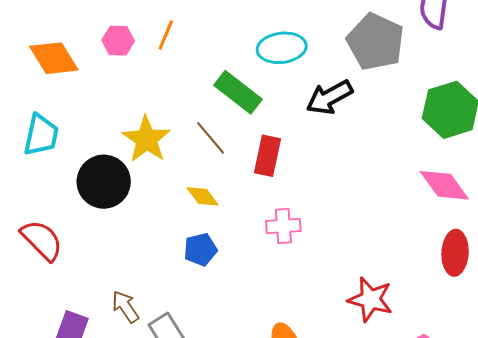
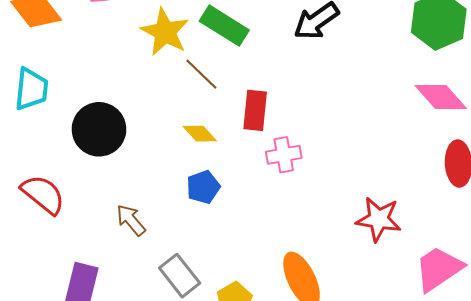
yellow star: (146, 139) -> (165, 32), moved
red rectangle: (268, 156) -> (255, 110), moved
brown arrow: (125, 307) -> (131, 220), moved

